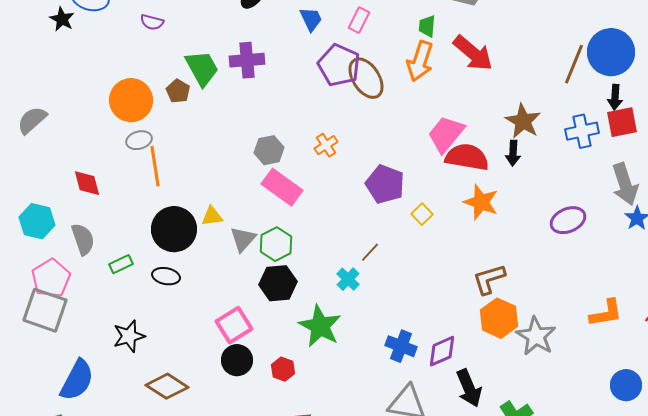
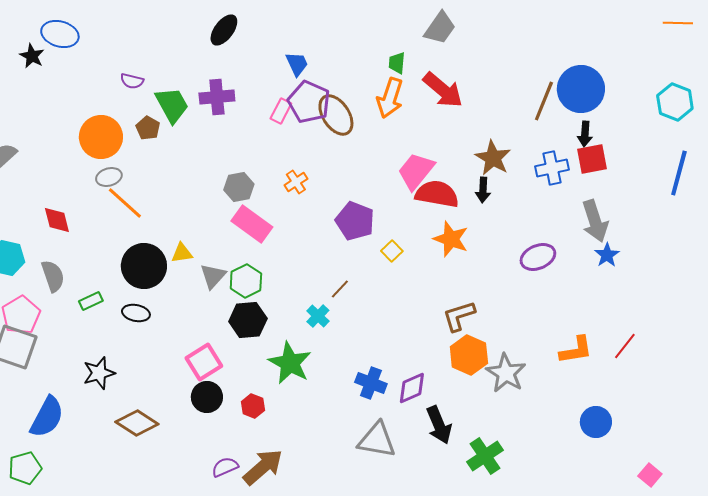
blue trapezoid: (311, 19) -> (297, 64), moved
pink rectangle: (359, 20) -> (281, 111), moved
purple semicircle: (152, 22) -> (132, 81), moved
orange line: (155, 166) -> (125, 203), turned -39

